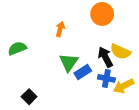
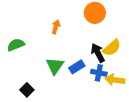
yellow semicircle: (120, 52) -> (112, 48), turned -66
green triangle: (69, 62) -> (55, 66), moved
yellow arrow: (124, 86) -> (115, 80), turned 36

